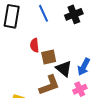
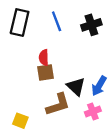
brown square: (49, 57) -> (45, 73), moved

